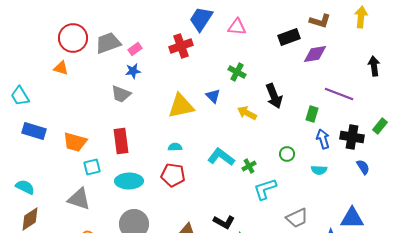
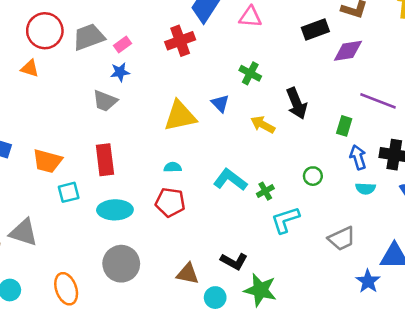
cyan semicircle: (319, 170) -> (365, 189), moved
gray triangle: (79, 199) -> (24, 232), moved
gray trapezoid: (297, 218) -> (342, 239), moved

